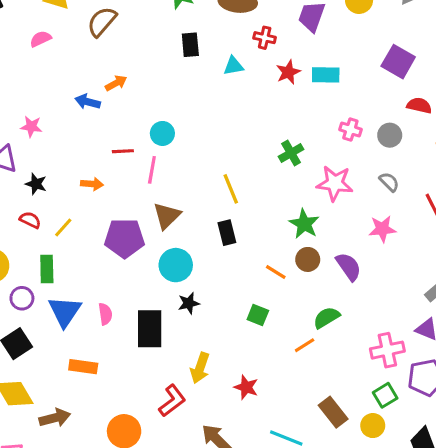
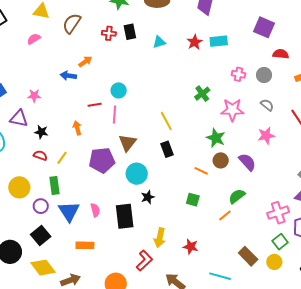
red cross: (265, 38) -> (109, 33), moved
orange arrow: (92, 184) -> (77, 128), turned -104

